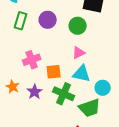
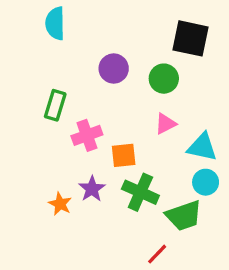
green rectangle: (21, 21) -> (55, 105), moved
cyan triangle: (82, 74) -> (202, 147), moved
orange star: (13, 87) -> (60, 204), moved

